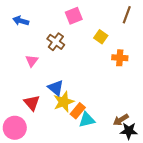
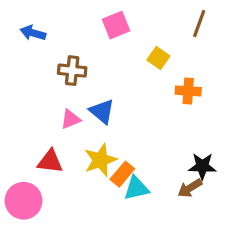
brown cross: (56, 42) -> (72, 71), moved, turned -30
pink triangle: (32, 61) -> (71, 119), moved, turned 32
blue triangle: (56, 88) -> (102, 111), moved
red triangle: (32, 103) -> (50, 162), turned -42
black star: (129, 131) -> (202, 166), moved

